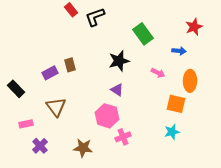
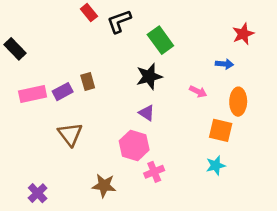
green rectangle: (143, 34) -> (160, 40), moved
black rectangle: (16, 89) -> (15, 49), moved
pink rectangle: (26, 124) -> (33, 94), moved, size x1.5
purple cross: (40, 146) -> (38, 193), moved

